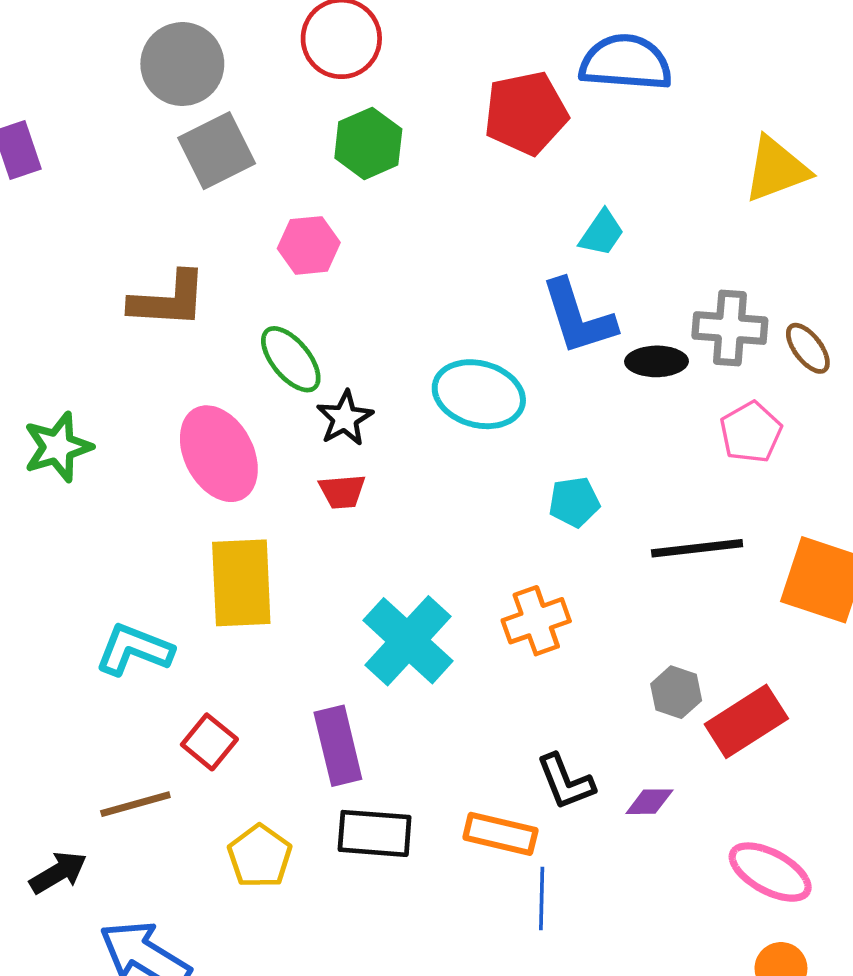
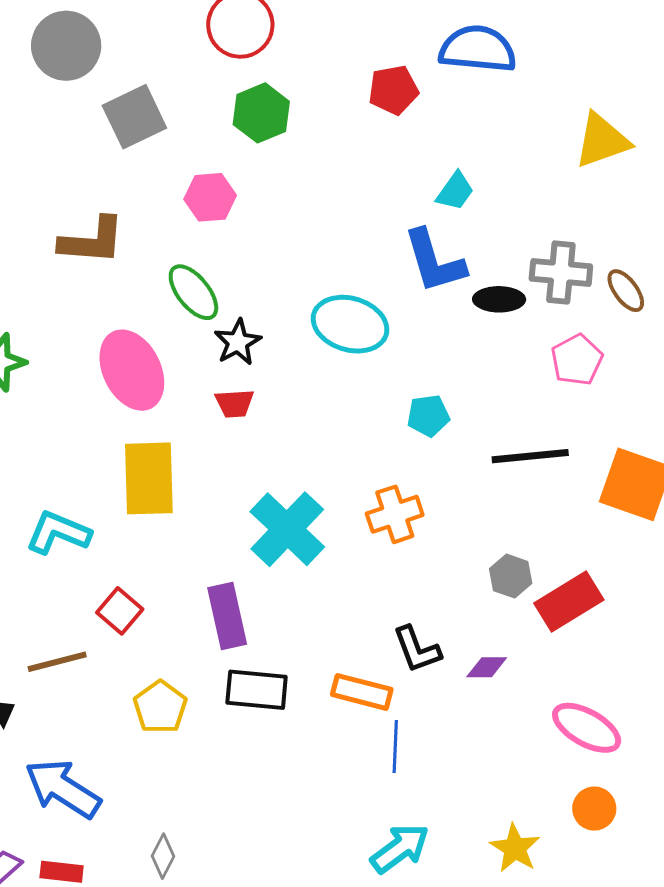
gray circle: (182, 64) -> (66, 46), moved
red pentagon: (526, 113) -> (393, 90), size x0.7

